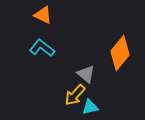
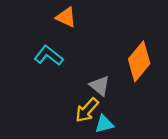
orange triangle: (43, 15) -> (66, 17), moved

